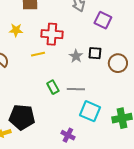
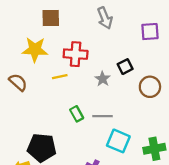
purple square: (103, 20) -> (150, 32), moved, turned -30
yellow star: (16, 30) -> (35, 50), size x1.6
black square: (95, 53) -> (125, 67), moved, turned -32

